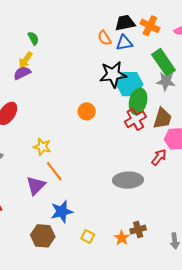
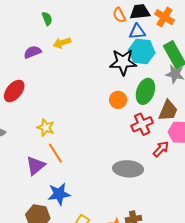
orange semicircle: (104, 38) -> (119, 15), moved
yellow arrow: (26, 60) -> (62, 43), moved, turned 30
cyan hexagon: (130, 84) -> (142, 51), moved
orange circle: (87, 111) -> (118, 100), moved
red cross: (135, 119) -> (142, 124), moved

